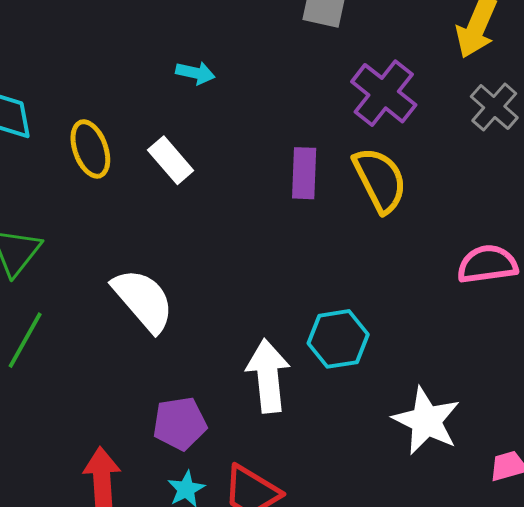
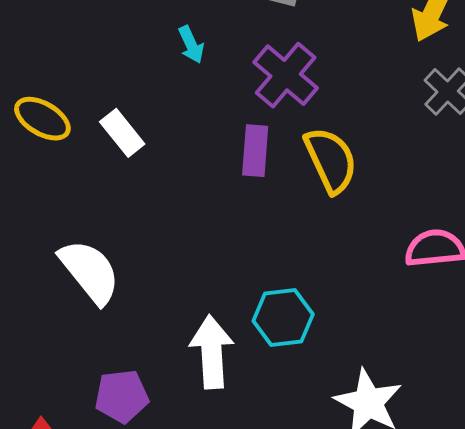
cyan arrow: (195, 73) -> (191, 45), moved, turned 51
purple cross: (384, 93) -> (286, 75), moved
yellow ellipse: (90, 149) -> (42, 119), turned -42

